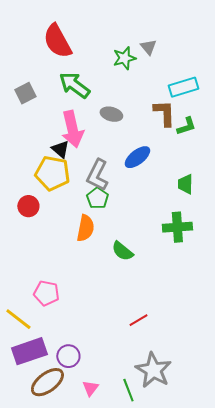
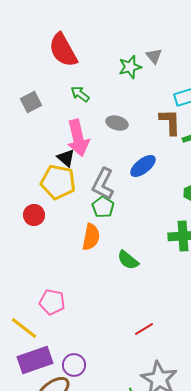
green arrow: (74, 85) -> (80, 94), size x0.6

